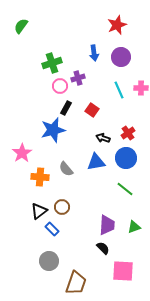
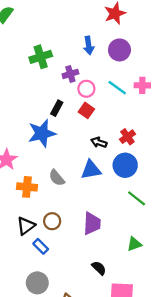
pink circle: (60, 86) -> (86, 89), moved
cyan line: (119, 90) -> (117, 88), turned -30
green line: (125, 189) -> (137, 198), moved
purple trapezoid: (107, 225) -> (92, 223), moved

